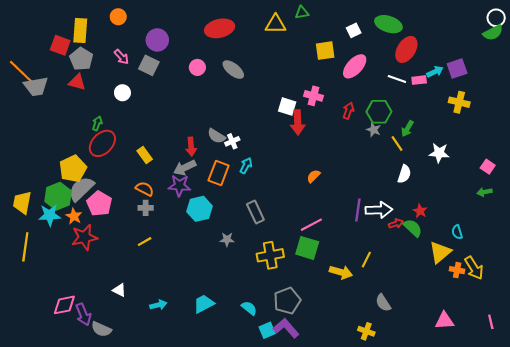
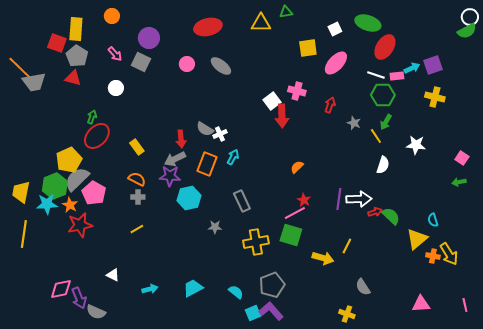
white square: (287, 106) -> (272, 101), turned 36
green hexagon: (379, 112) -> (383, 95), moved
red star: (420, 211) -> (304, 200), moved

